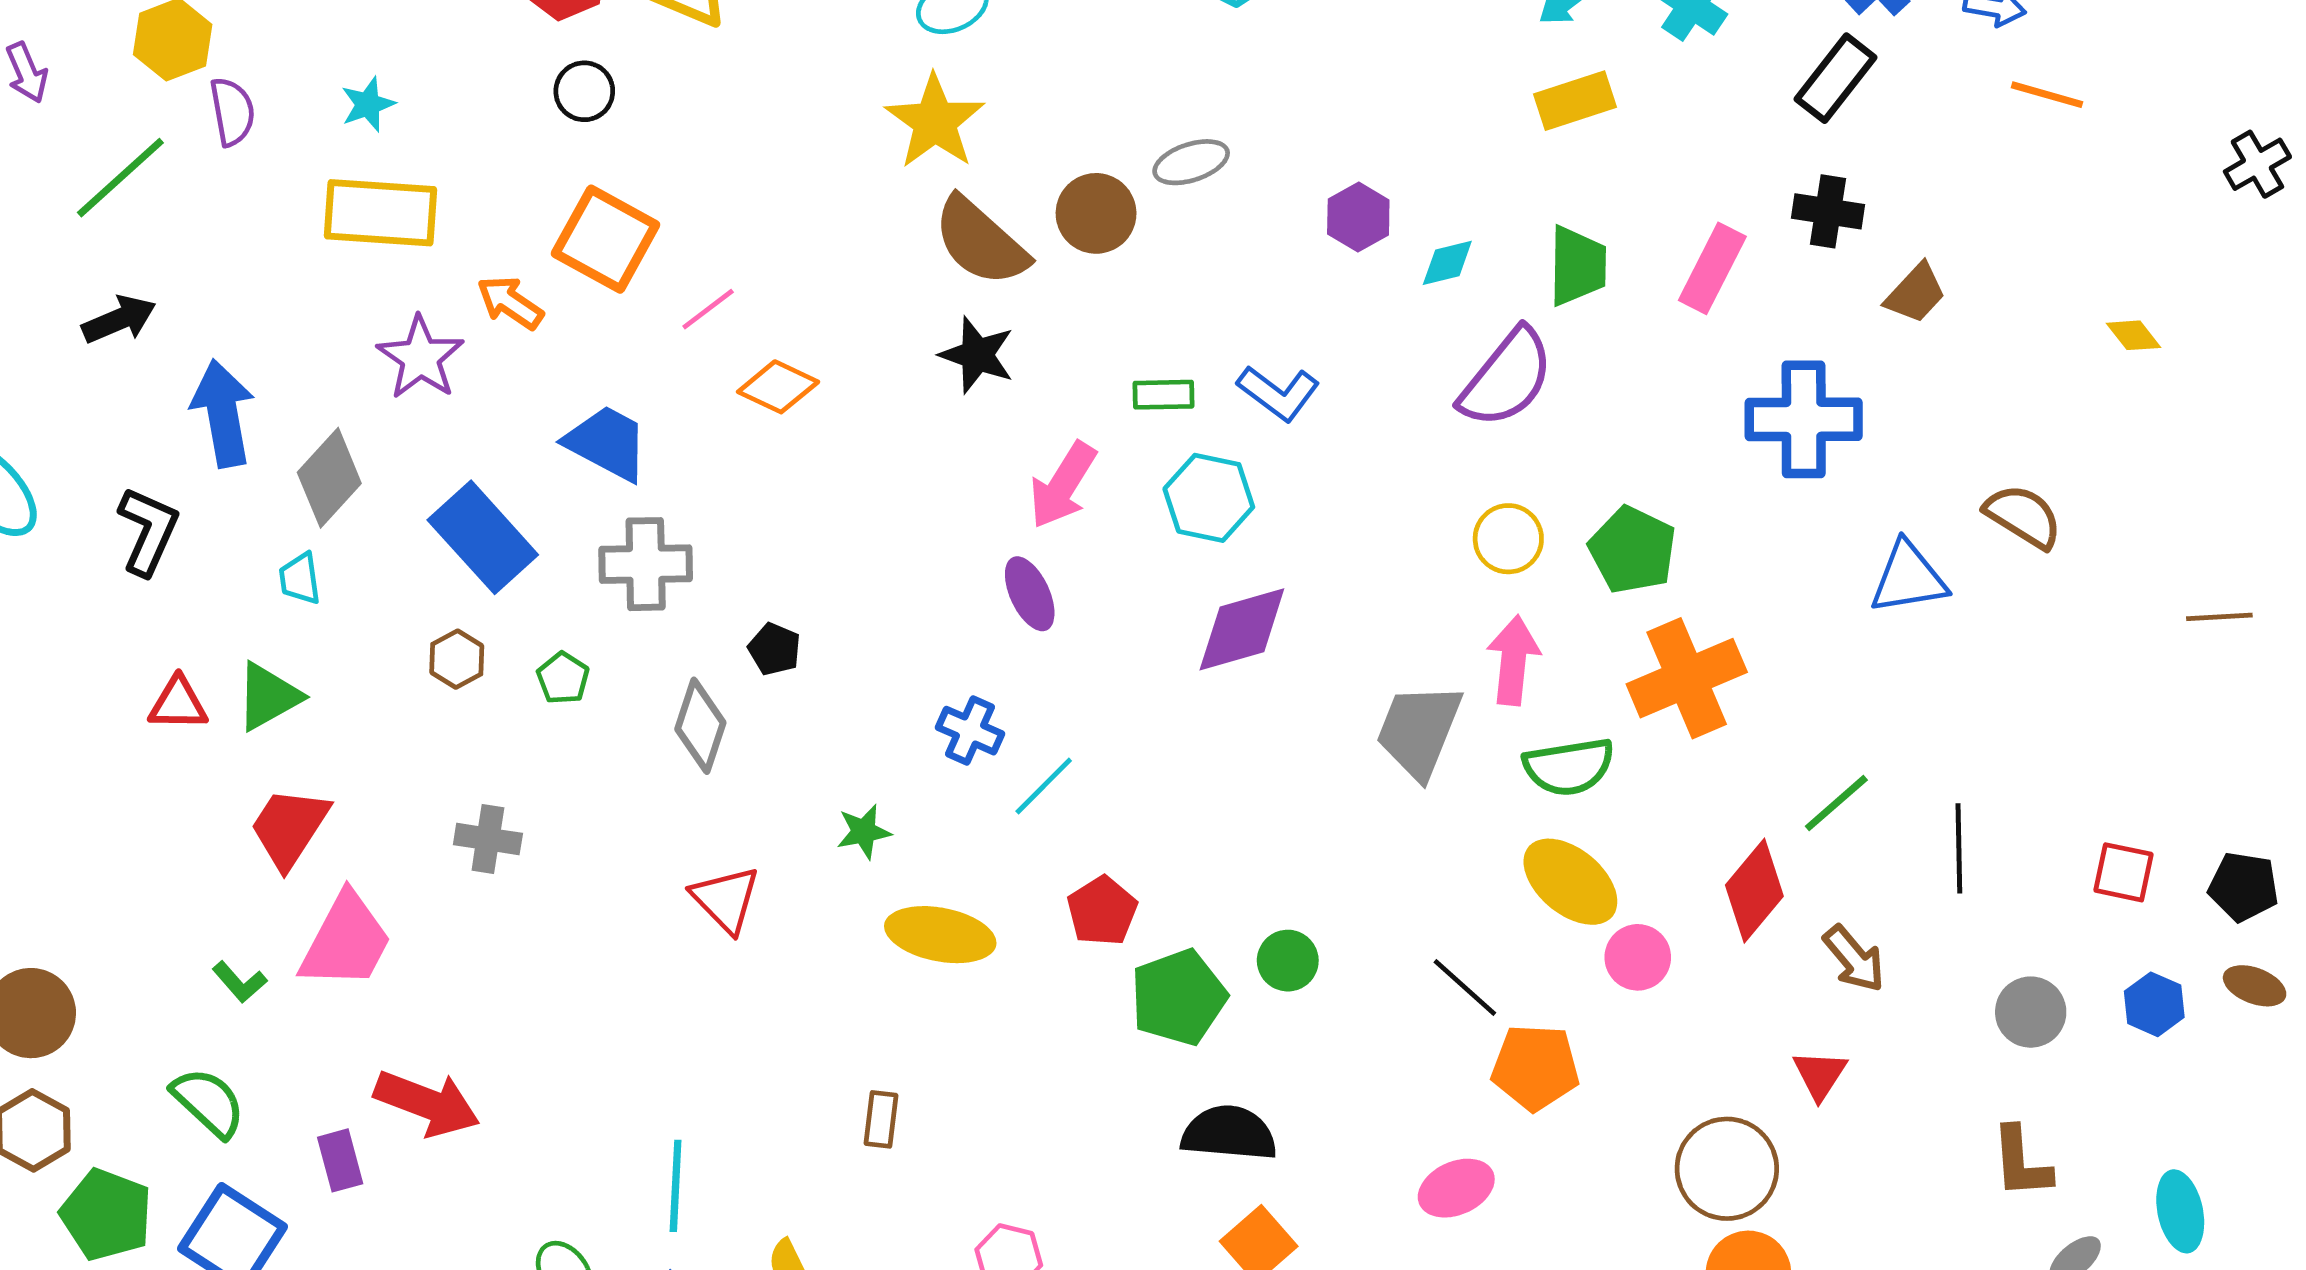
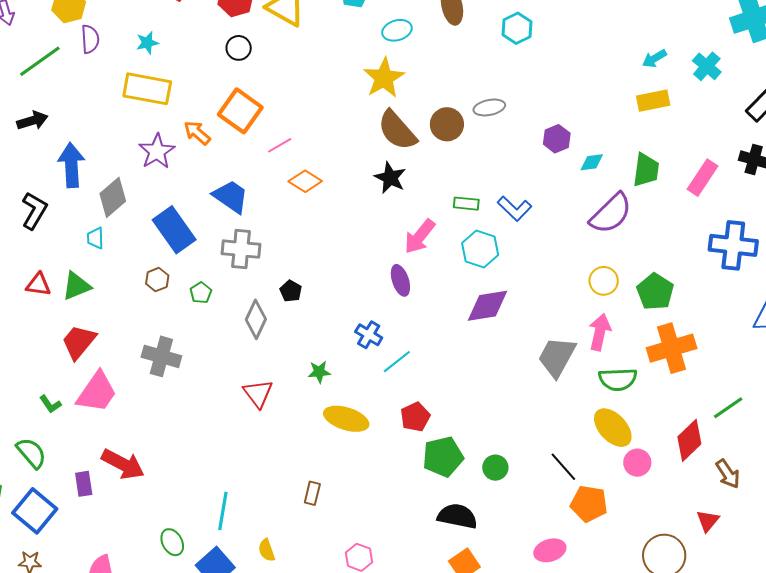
gray cross: (488, 839) -> (161, 356), size x1.4
green circle: (1288, 961) -> (495, 468), moved

